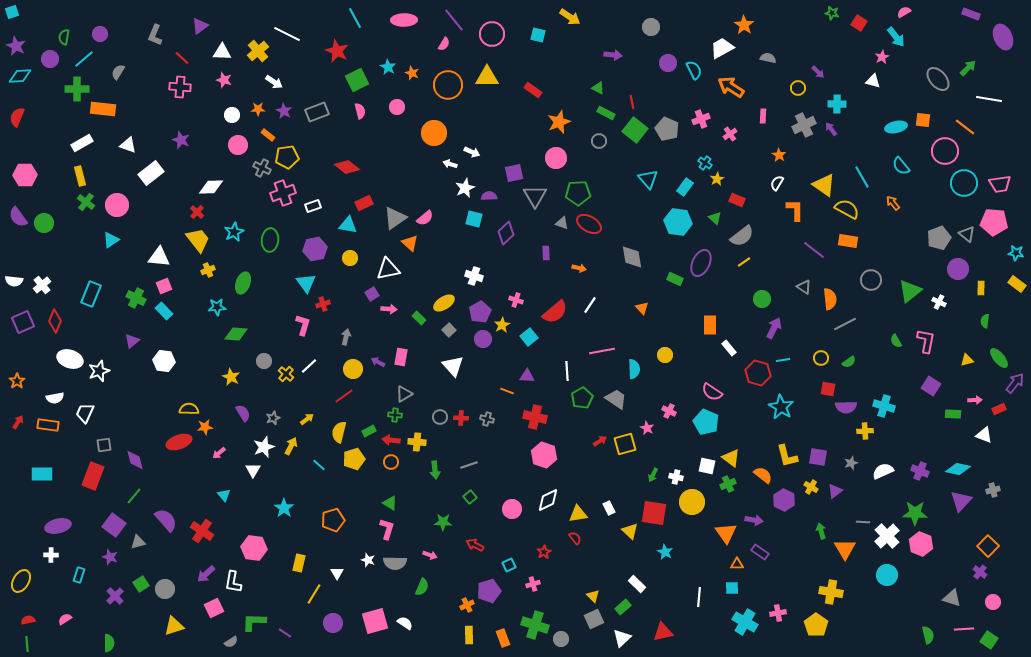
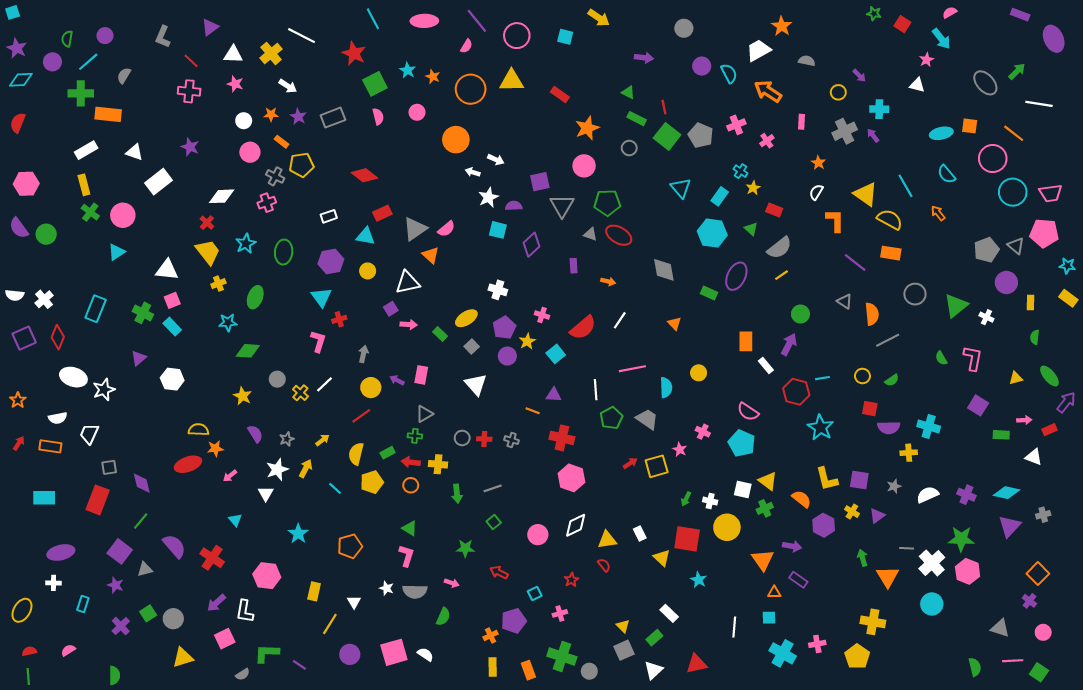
pink cross: (283, 193) -> (267, 203), moved, size x0.7
purple arrow: (774, 328) -> (789, 344), moved

